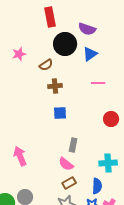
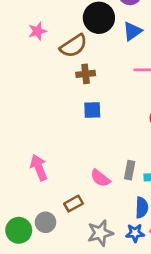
brown semicircle: (46, 65) -> (74, 46), size x1.5
gray rectangle: (73, 145) -> (130, 170), moved
brown rectangle: (69, 183) -> (74, 204), moved

